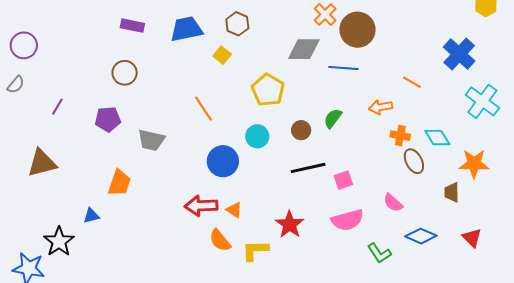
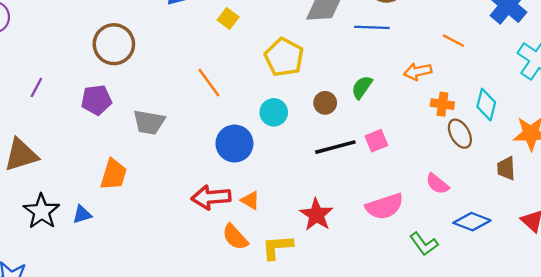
brown circle: (125, 73) -> (114, 44), size x1.4
cyan diamond: (437, 138) -> (486, 105), turned 48
pink square: (343, 180) -> (376, 141), moved
black star: (59, 242) -> (42, 211), moved

